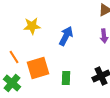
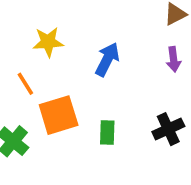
orange line: (14, 57) -> (25, 84), moved

